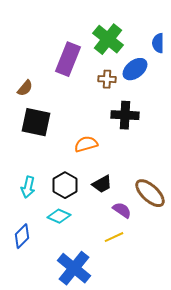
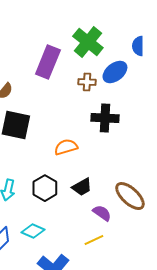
cyan diamond: (59, 216) -> (33, 231), moved

